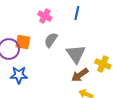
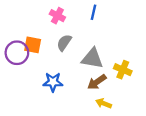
gray triangle: (76, 54) -> (92, 58), turned -45
blue star: (19, 75) -> (53, 82), moved

